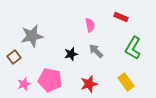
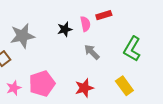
red rectangle: (121, 17) -> (104, 15), moved, turned -40
black star: (71, 54) -> (65, 29), moved
pink pentagon: (50, 80) -> (42, 84), turned -30

